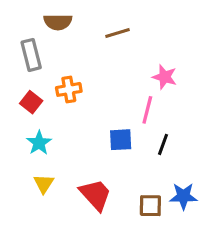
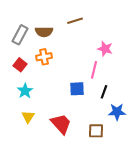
brown semicircle: (58, 22) -> (44, 32), moved
gray rectangle: (31, 55) -> (20, 35), turned 42
blue star: (183, 196) -> (117, 112), moved

